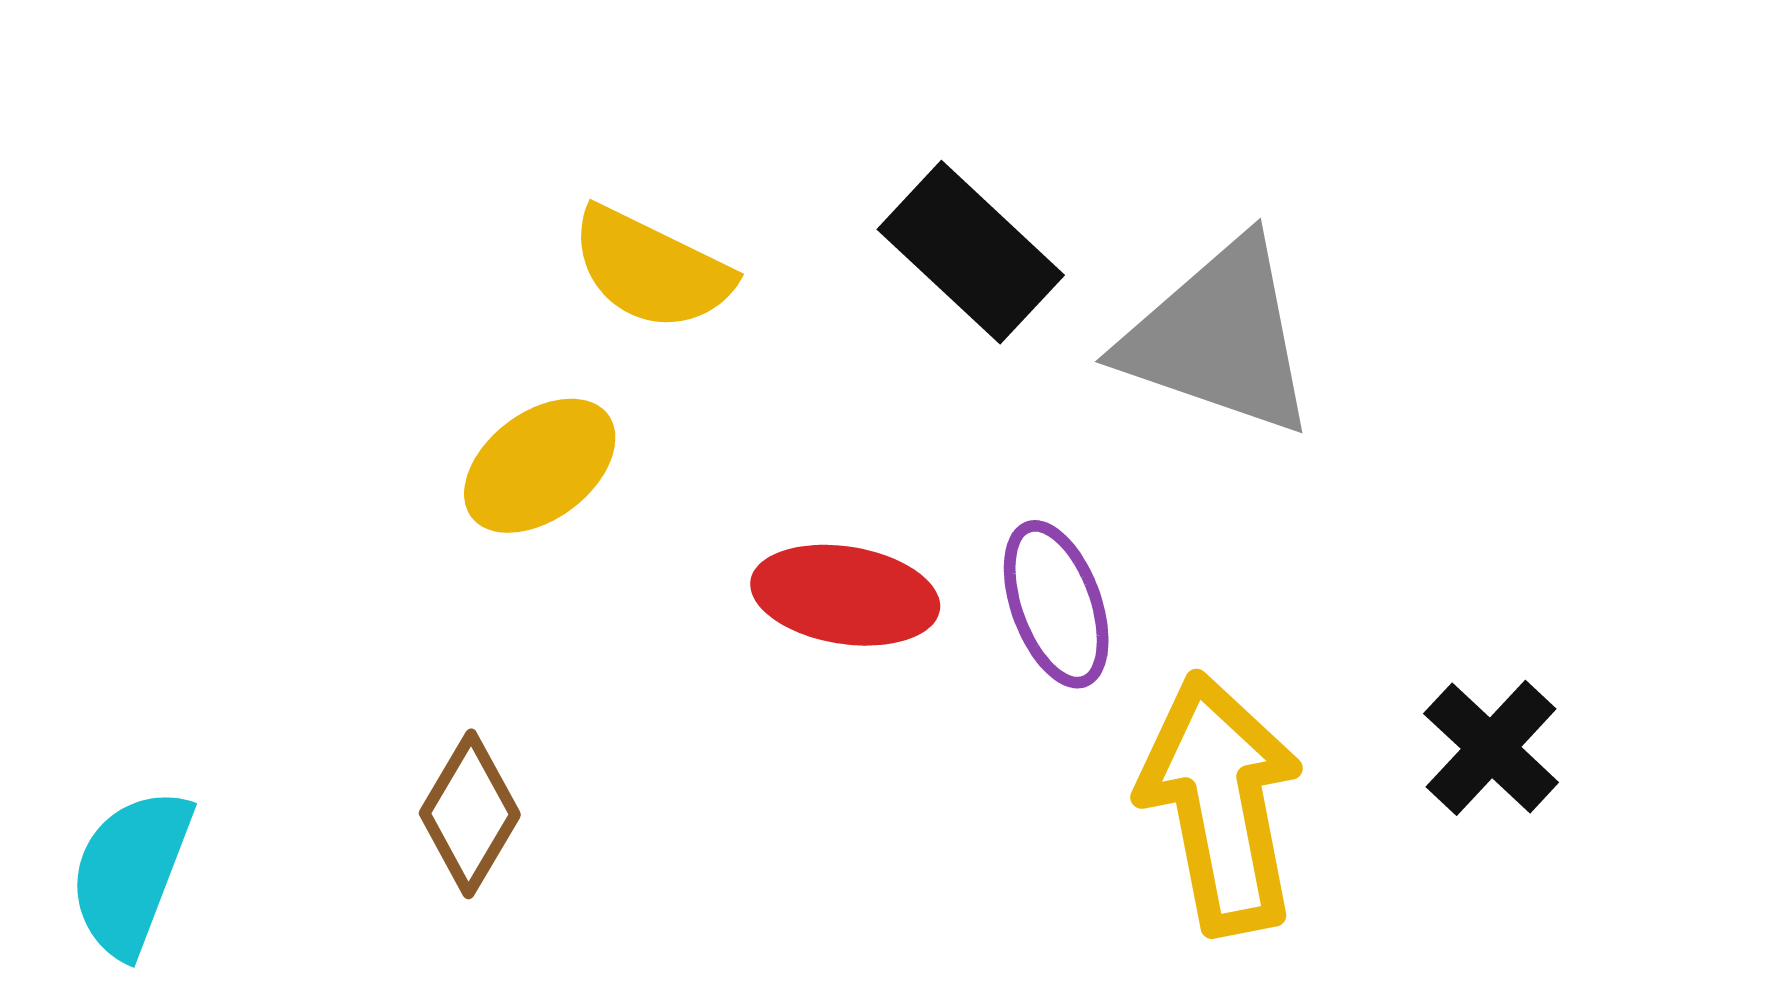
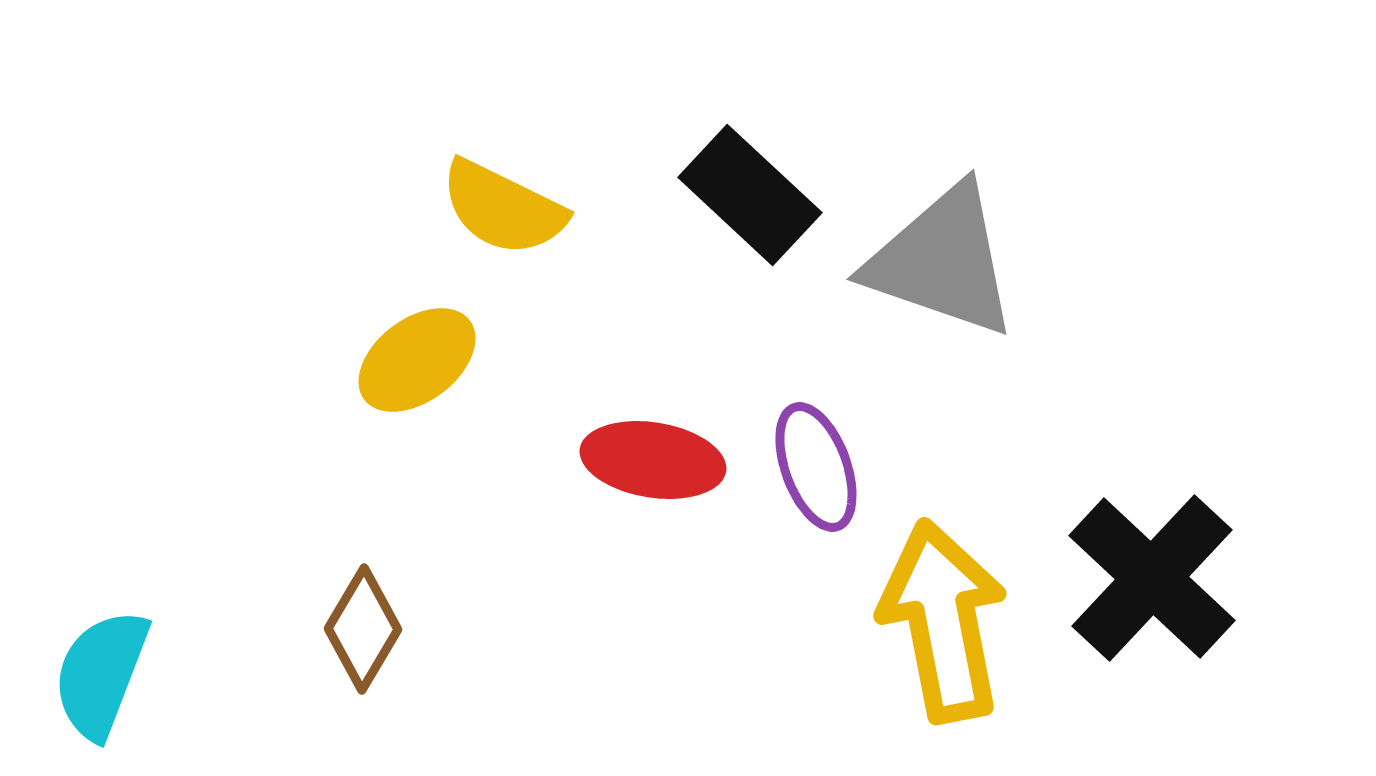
black cross: (1491, 748) -> (1152, 578), size x1.6

